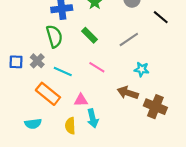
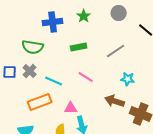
green rectangle: (89, 35) -> (79, 47), turned -56
green semicircle: (54, 36) -> (33, 47), moved, turned 115
orange rectangle: (48, 94) -> (40, 102), turned -60

